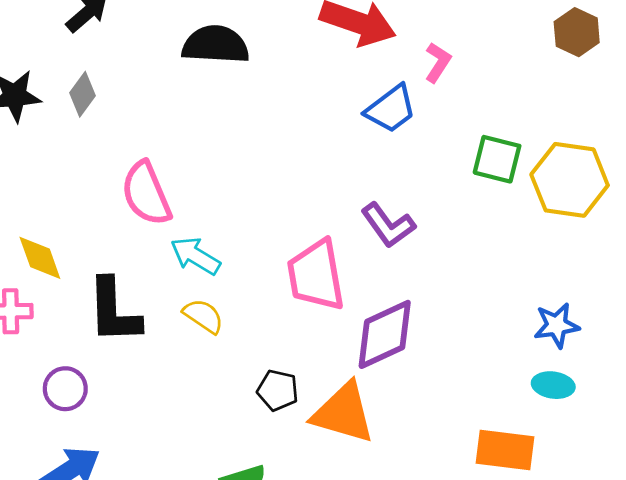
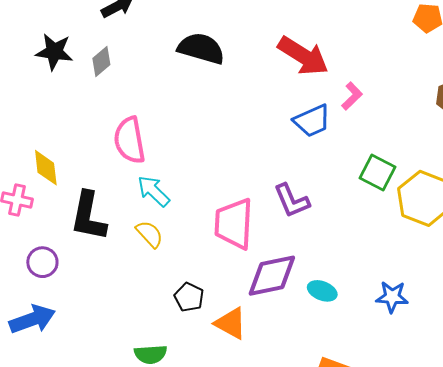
cyan ellipse: (553, 385) -> (322, 291), moved
orange triangle: (343, 413) -> (231, 323), size x0.7

